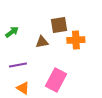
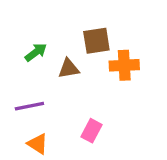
green arrow: (12, 32) -> (36, 52), moved
pink rectangle: (56, 80) -> (92, 131), size x0.6

